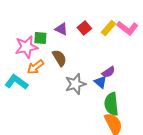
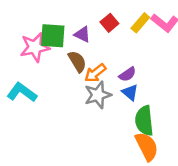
purple triangle: (61, 29) -> (82, 34), moved
green square: (40, 38) -> (53, 36), size x1.5
orange arrow: (35, 67) -> (95, 73), moved
purple semicircle: (108, 72) -> (127, 74), moved

